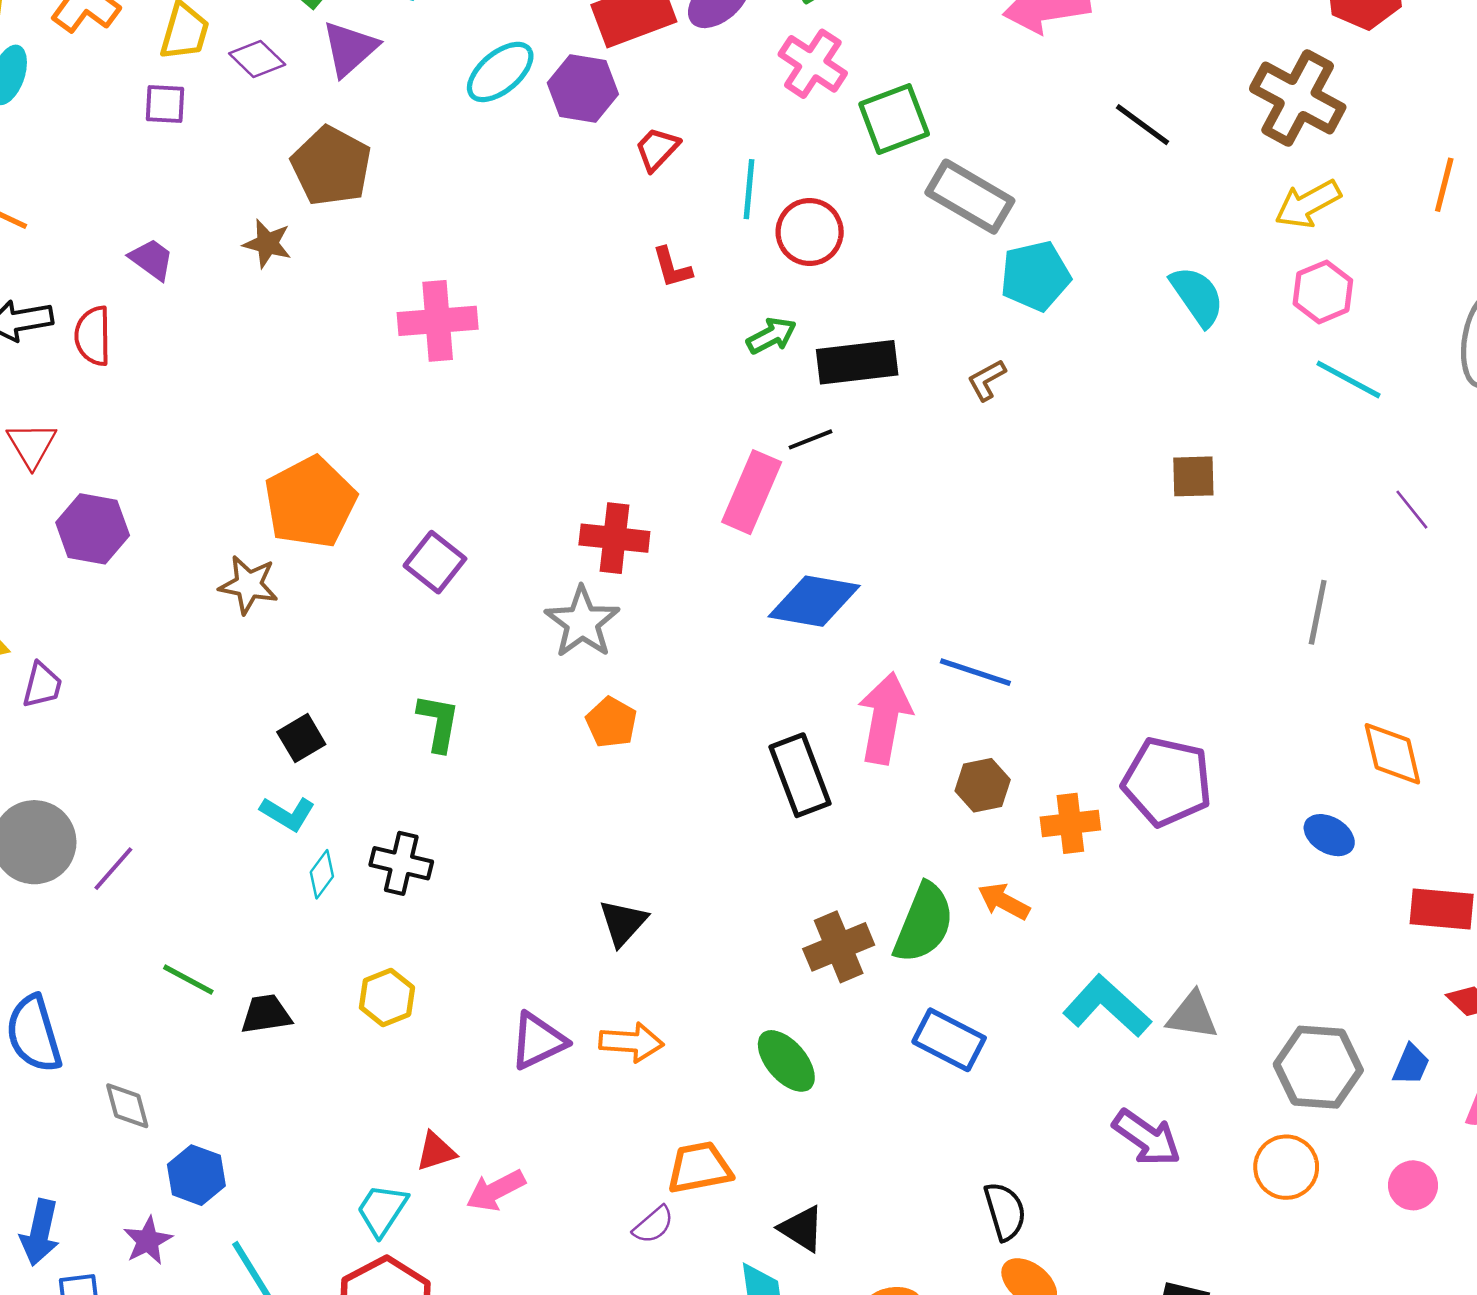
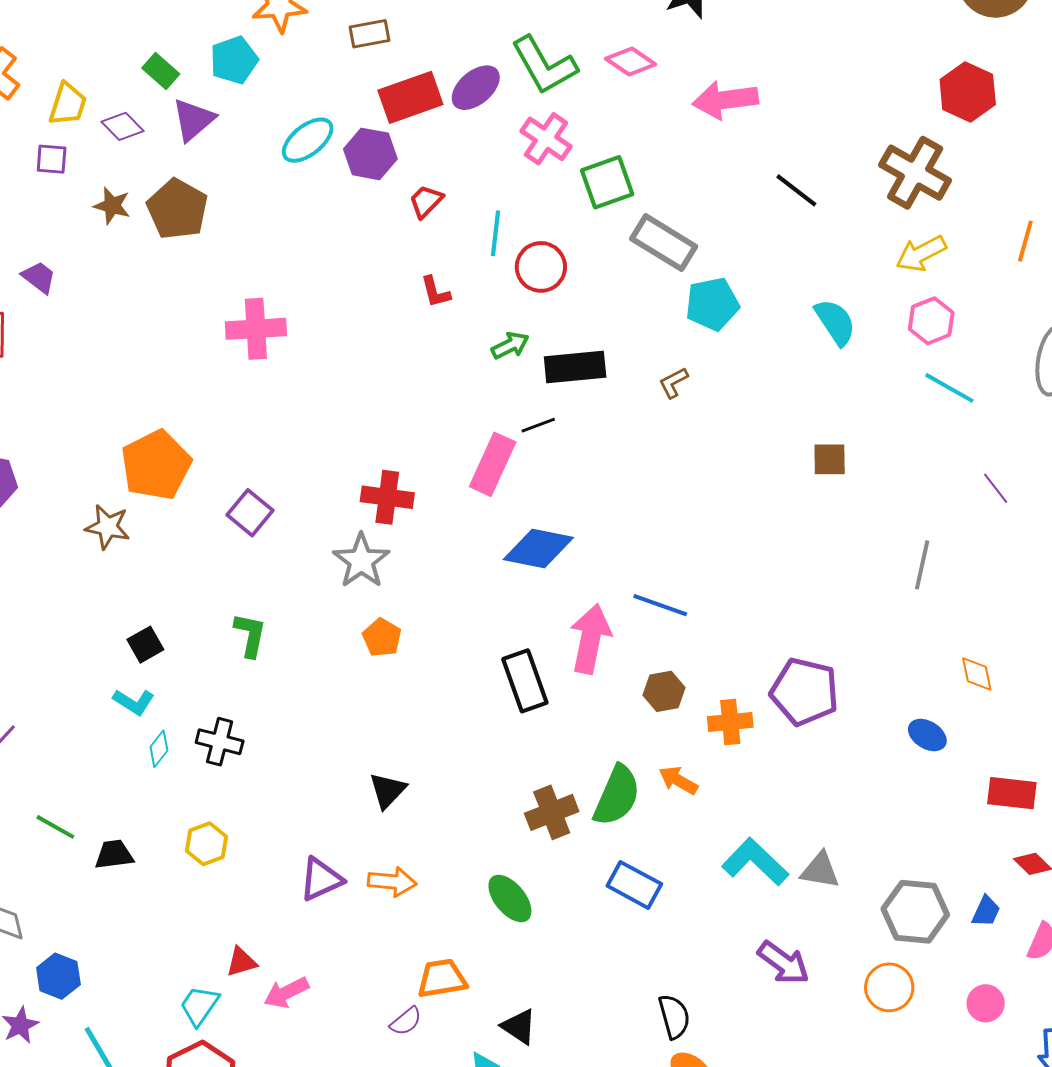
brown star: (267, 244) -> (112, 206), moved
orange diamond: (1392, 754) -> (977, 674), size x0.7

